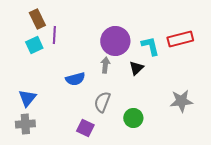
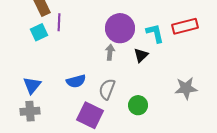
blue semicircle: (75, 79) -> (76, 81), moved
purple square: (85, 128) -> (90, 115), size x1.5

